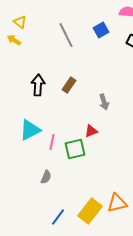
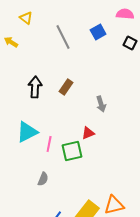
yellow triangle: (20, 22) -> (26, 18), moved

